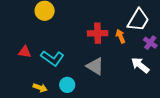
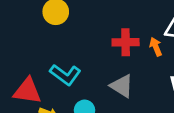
red triangle: (25, 52) -> (27, 91), moved, size x1.6

